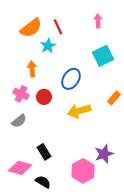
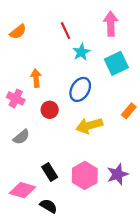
pink arrow: (98, 21) -> (111, 24), size x1.5
orange semicircle: (31, 28) -> (18, 32), moved, size x0.7
cyan star: (48, 46) -> (81, 52), moved
pink cross: (21, 94) -> (16, 98), moved
pink hexagon: (83, 171) -> (85, 175), moved

